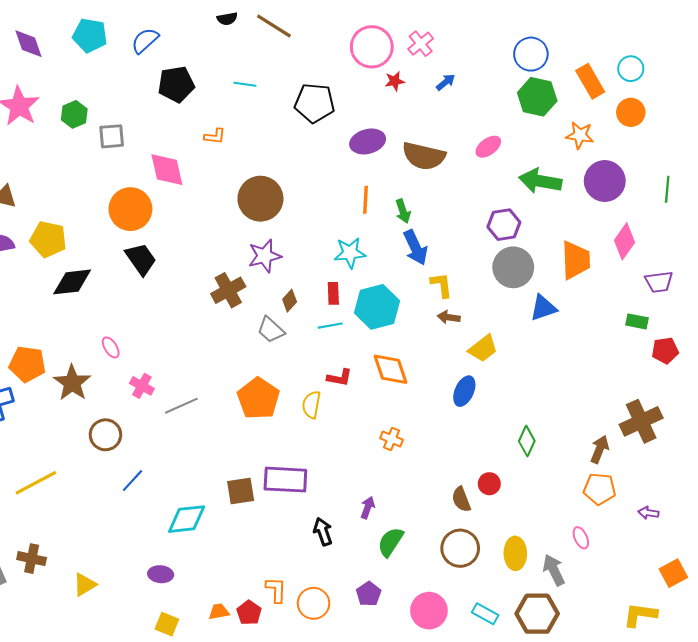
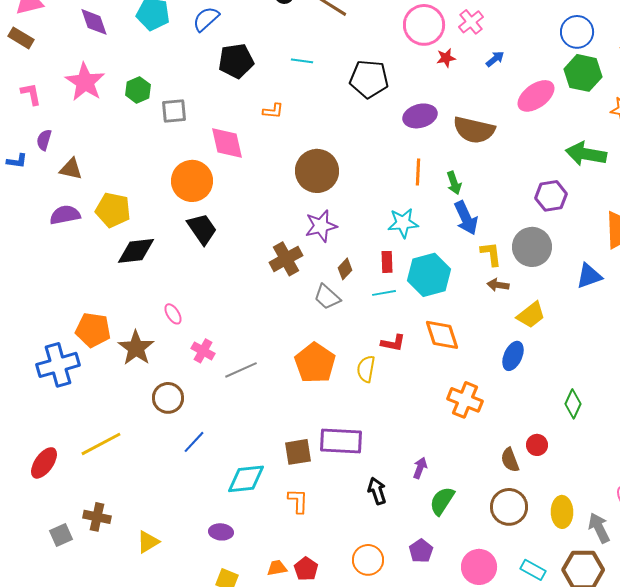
pink ellipse: (488, 147) -> (536, 96), moved, size x1.5
gray circle: (513, 267) -> (532, 247), moved
orange cross: (392, 439) -> (465, 400), moved, size x1.6
orange L-shape: (276, 590) -> (298, 501), moved

